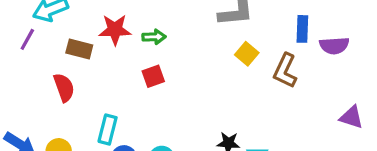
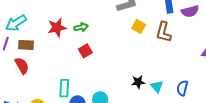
brown rectangle: (79, 49) -> (26, 45), moved
red semicircle: (64, 88) -> (22, 66), moved

